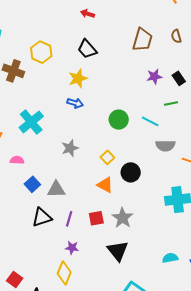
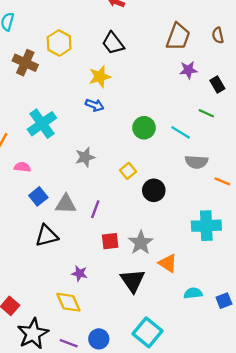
purple star: (154, 77) -> (188, 70), moved
green line: (171, 104) -> (206, 113), turned 32
orange triangle: (105, 185) -> (168, 263), moved
purple line: (69, 219) -> (95, 209), moved
yellow diamond: (64, 273) -> (68, 302), turned -50

